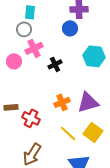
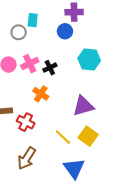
cyan rectangle: (30, 12) -> (33, 20), moved
pink cross: (34, 48) -> (30, 64), moved
orange cross: (62, 102) -> (41, 94), moved, turned -35

